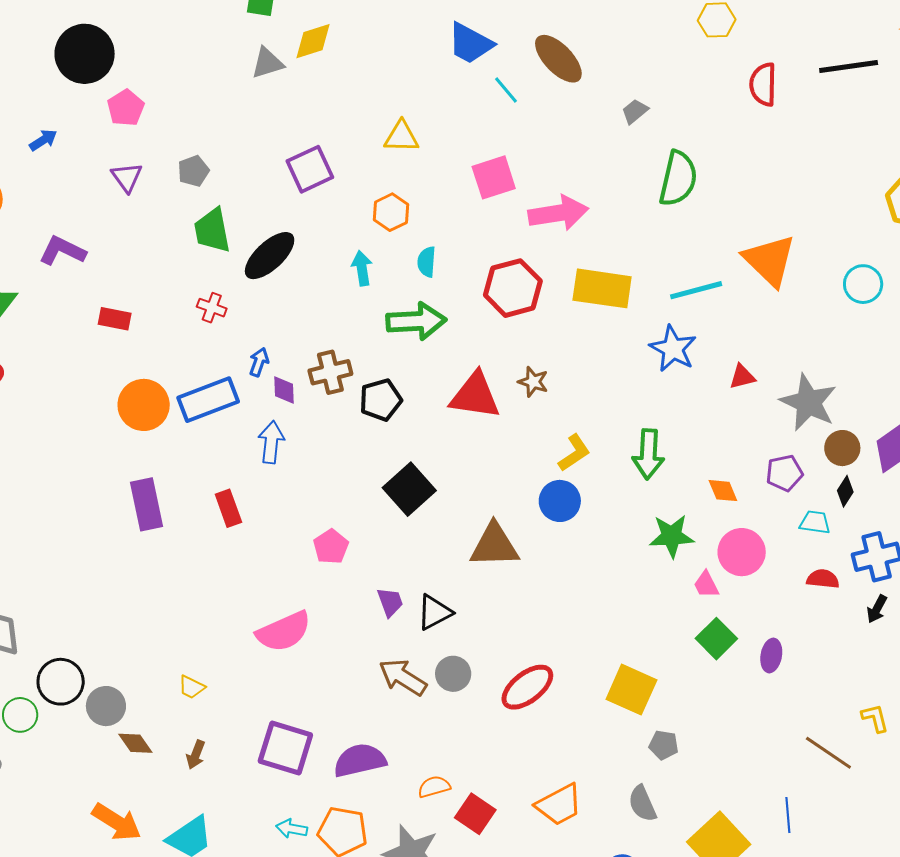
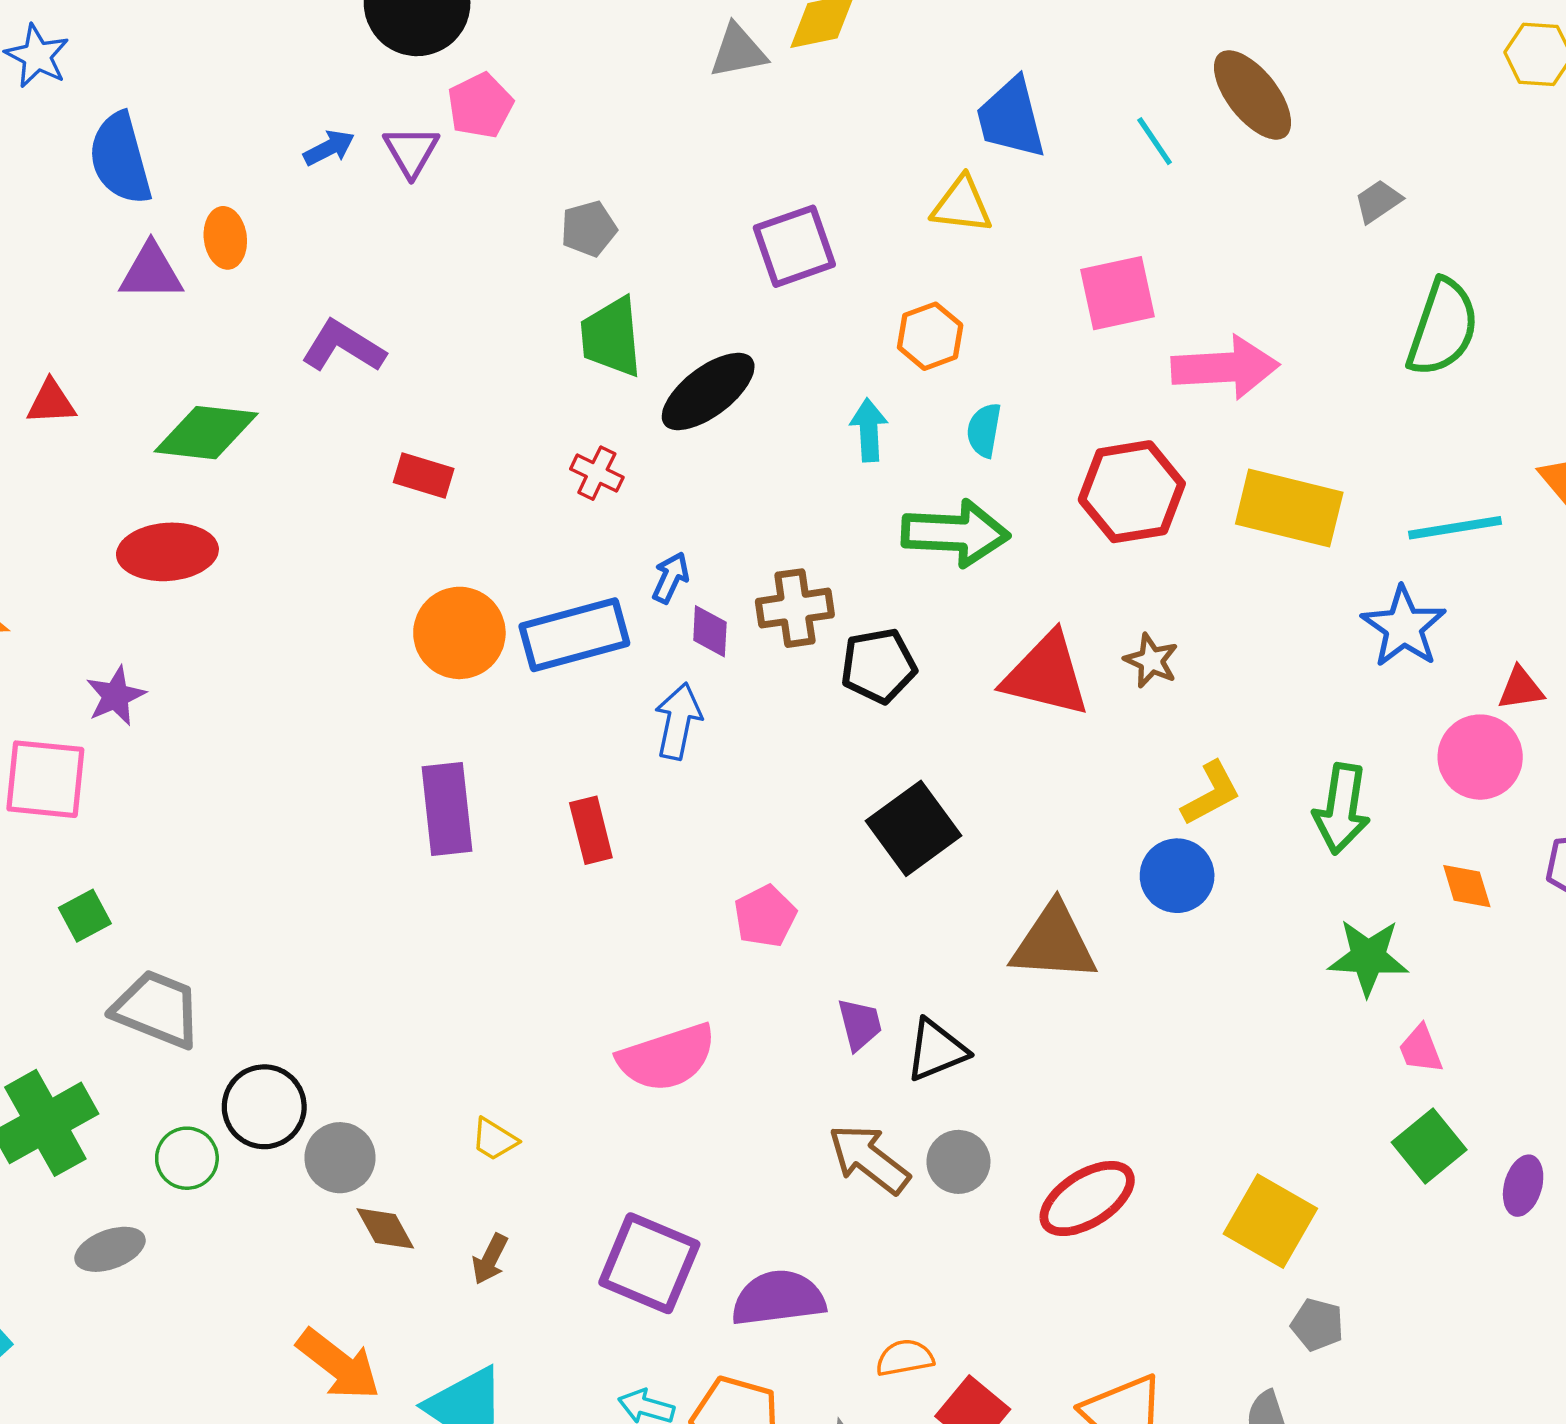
blue trapezoid: (470, 43) -> (1011, 118), moved, turned 42
purple triangle: (127, 177) -> (411, 151), moved
pink circle: (742, 552) -> (1480, 757), moved

